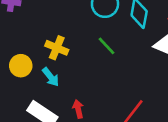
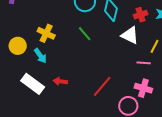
red arrow: (78, 109) -> (60, 81), turned -72

